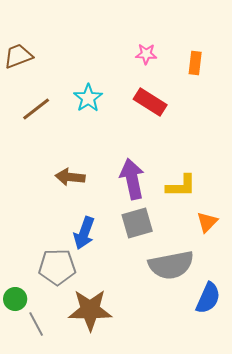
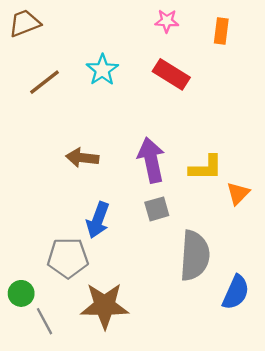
orange triangle: (207, 222) -> (238, 193), moved
gray square: (137, 223) -> (157, 209), size x0.7
gray semicircle: (171, 265) -> (195, 256), turned -75

